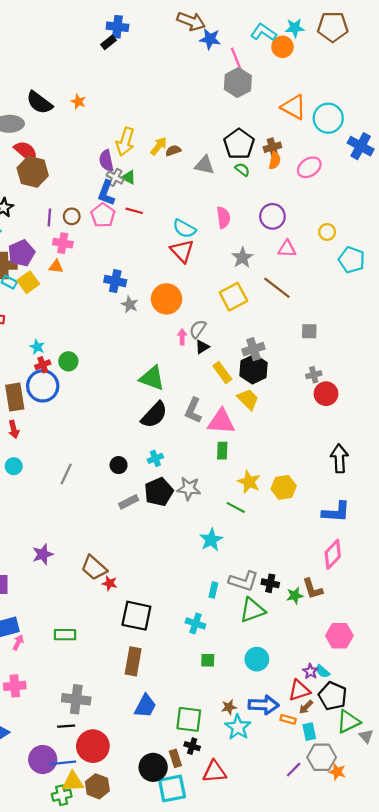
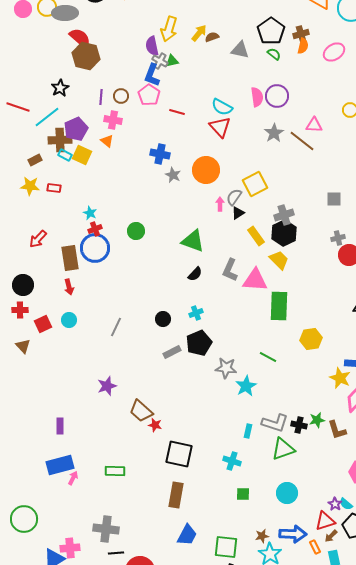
green triangle: (129, 177) -> (172, 61), turned -40
red line: (134, 211) -> (177, 112), moved
purple circle: (272, 216) -> (277, 96), moved
orange triangle: (56, 267) -> (107, 141), turned 32
yellow square: (28, 282) -> (82, 155), turned -30
brown line: (277, 288) -> (302, 141), moved
yellow square: (233, 297) -> (255, 184), moved
green circle: (68, 361) -> (136, 231), moved
black semicircle: (154, 415) -> (195, 274), size x0.6
green rectangle: (222, 451) -> (279, 306), moved, size x1.8
yellow star: (249, 482) -> (340, 378), moved
gray star: (189, 488) -> (226, 368), moved
purple star: (43, 554) -> (107, 386), moved
green star: (295, 596) -> (317, 420), moved
pink cross: (15, 686) -> (70, 548), moved
gray cross: (76, 699) -> (106, 529), moved
orange rectangle: (288, 719) -> (315, 547), turned 48

